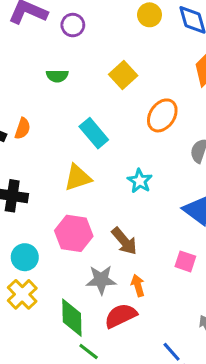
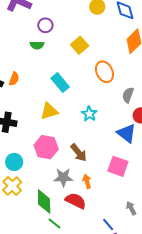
purple circle: (73, 25) -> (45, 25), moved
orange ellipse: (162, 115) -> (104, 72), turned -60
pink square: (185, 261) -> (118, 166), size x1.5
red semicircle: (121, 316) -> (76, 201), turned 50

